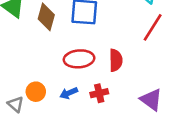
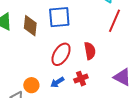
red ellipse: (79, 59) -> (61, 54), turned -45

